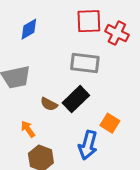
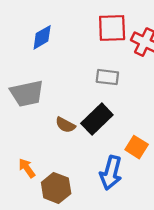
gray rectangle: (85, 63) -> (107, 77), size x0.7
orange arrow: (28, 129) -> (27, 168), moved

